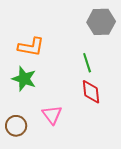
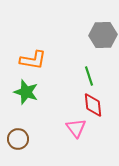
pink triangle: (52, 115) -> (76, 128), moved

